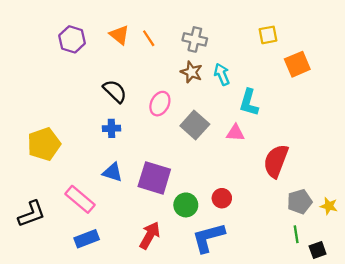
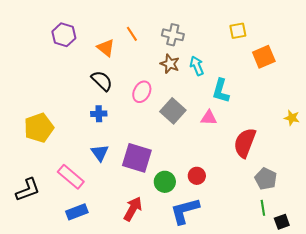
orange triangle: (119, 35) -> (106, 48), moved
blue triangle: (113, 172) -> (100, 153), turned 36
gray pentagon: (300, 202) -> (266, 179), turned -30
yellow star: (329, 206) -> (292, 118), moved

